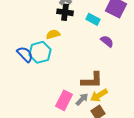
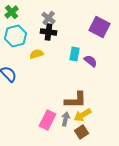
cyan rectangle: (93, 19) -> (75, 54), moved, turned 72
cyan hexagon: (40, 52) -> (16, 36), moved
gray arrow: (82, 99) -> (66, 119), turned -32

